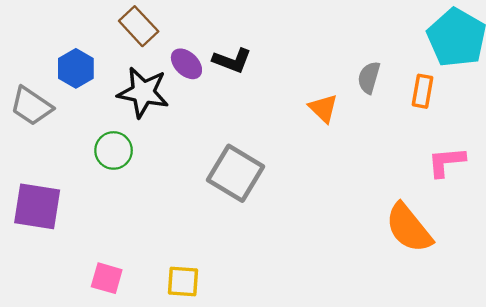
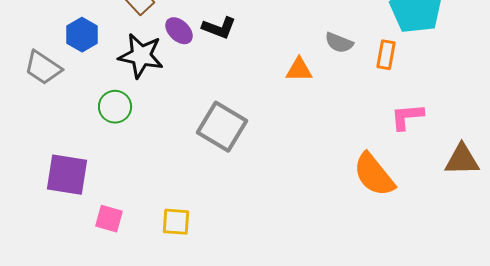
gray semicircle: (369, 78) -> (339, 43), turned -84
orange triangle: (323, 108) -> (299, 70), turned -44
purple square: (37, 206) -> (67, 175), moved

